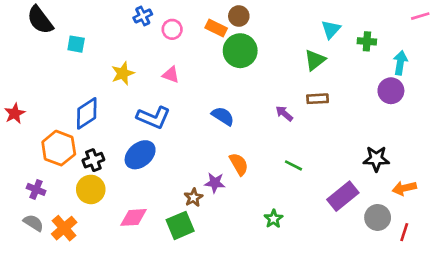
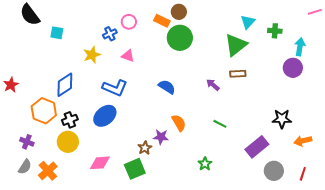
blue cross: (143, 16) -> (110, 34), moved
green triangle: (315, 60) -> (236, 45), size x1.4
gray circle: (378, 217) -> (274, 171), moved
gray semicircle: (33, 223) -> (25, 167), turned 91

